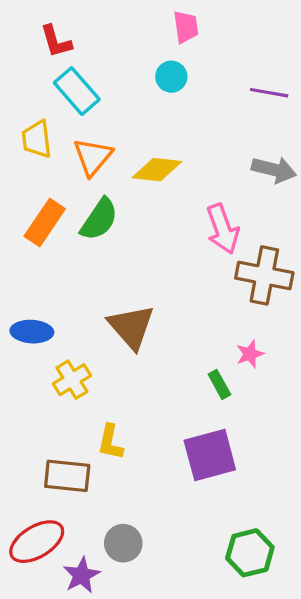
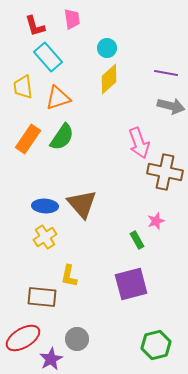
pink trapezoid: (186, 27) -> (72, 19), moved
purple line: (269, 93) -> (166, 73), moved
orange triangle: (93, 157) -> (58, 98), turned 32
yellow diamond: (157, 170) -> (109, 79), moved, turned -48
blue ellipse: (32, 332) -> (45, 206), moved

